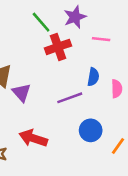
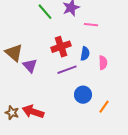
red cross: (58, 47) -> (61, 47), moved
red arrow: (33, 138) -> (33, 112), moved

